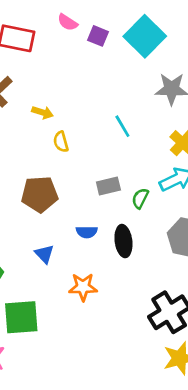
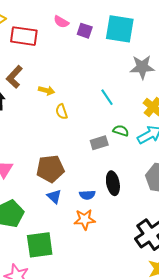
cyan square: (145, 36) -> (120, 29), turned -32
brown pentagon: (40, 194) -> (50, 169), moved
green semicircle: (140, 198) -> (121, 131), moved, turned 84
blue semicircle: (87, 232) -> (87, 195), moved

